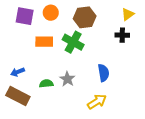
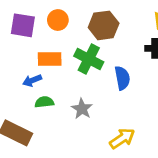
blue arrow: (17, 72) -> (32, 80), moved
blue semicircle: (103, 73) -> (122, 78), moved
green semicircle: (46, 84) -> (44, 102), moved

